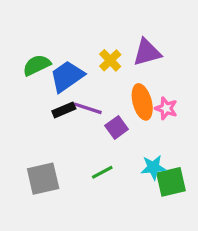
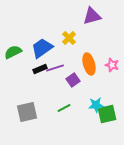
purple triangle: (147, 52) -> (92, 16), moved
green semicircle: (37, 65) -> (13, 52), moved
purple line: (88, 108) -> (55, 68), turned -36
pink star: (166, 108) -> (112, 65), moved

